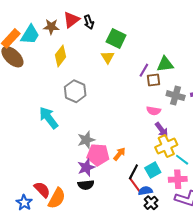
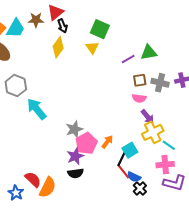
black arrow: (89, 22) -> (62, 26), moved
yellow diamond: (60, 56) -> (58, 47), moved
purple line: (144, 70) -> (128, 59), turned 32
brown square: (153, 80) -> (140, 80), moved
gray hexagon: (75, 91) -> (16, 86), moved
pink pentagon: (98, 155) -> (86, 143), turned -30
cyan square: (153, 170) -> (130, 150), moved
blue semicircle: (145, 191) -> (134, 177), turned -144

